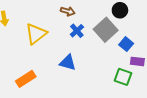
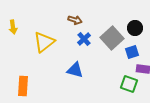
black circle: (120, 10) -> (135, 28), moved
blue square: (126, 44) -> (132, 52), turned 32
orange rectangle: (26, 79) -> (23, 86), moved, turned -54

